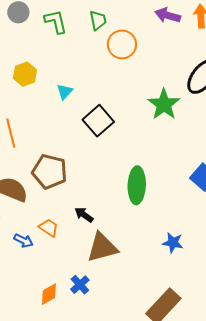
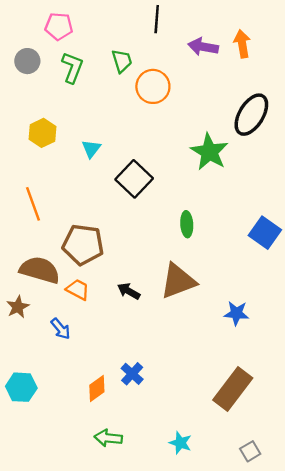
green L-shape: (56, 22) -> (72, 68), turned 40
green ellipse: (137, 185) -> (187, 224), moved, size x0.6
orange trapezoid: (49, 228) -> (78, 290), moved
blue arrow: (23, 241) -> (61, 329), turned 30
brown triangle: (102, 247) -> (178, 281), moved

